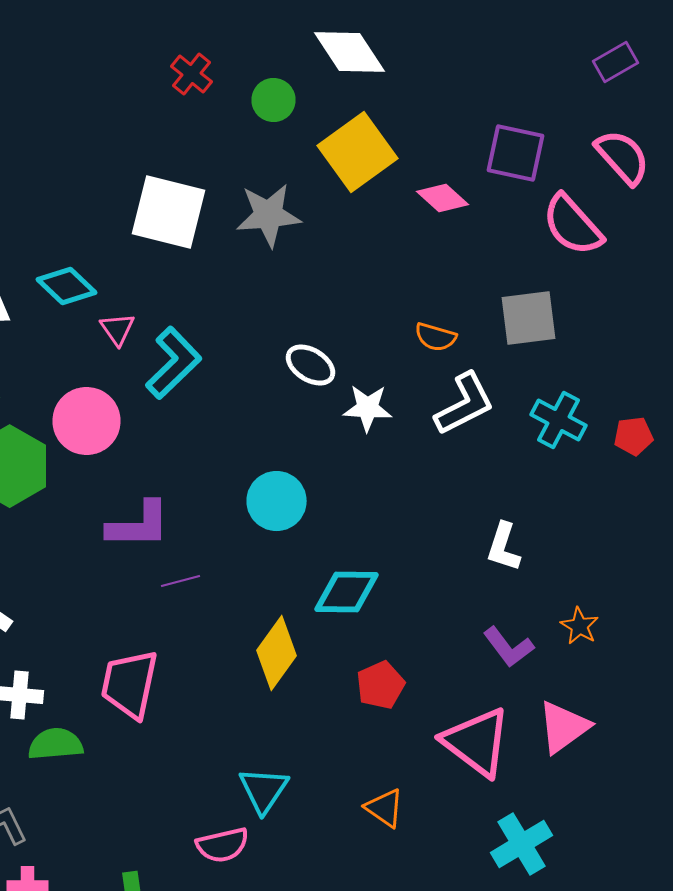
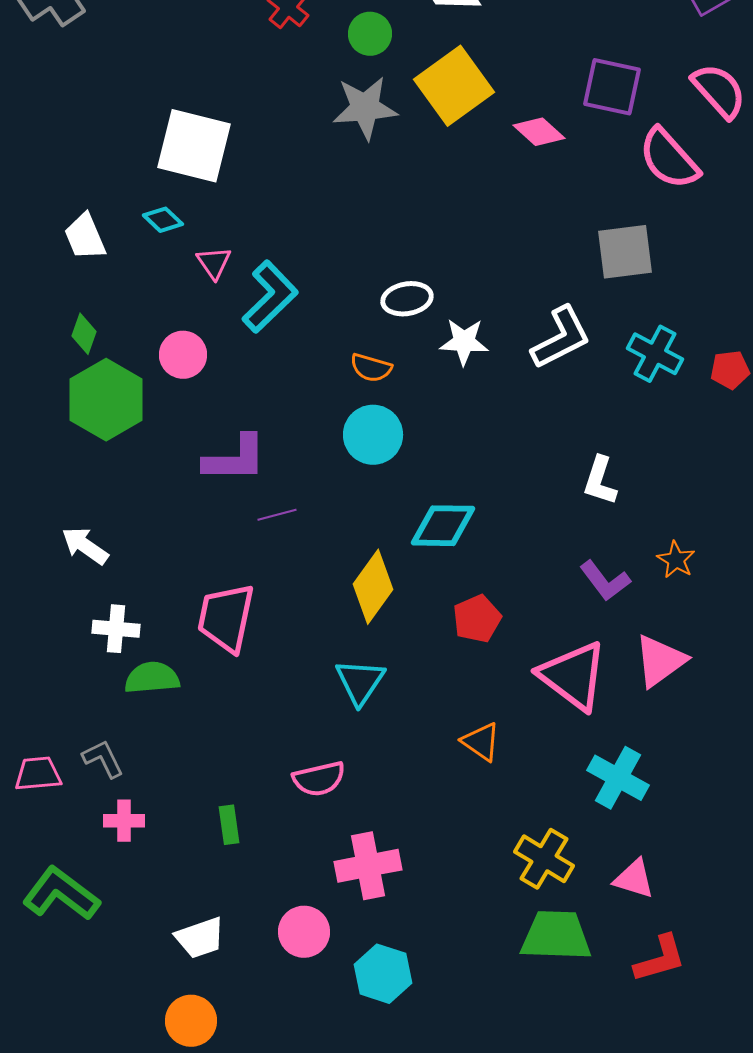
white square: (168, 212) -> (194, 146), moved
gray star: (268, 215) -> (365, 108), moved
cyan diamond: (66, 286) -> (163, 220), size x0.7
orange semicircle: (436, 337) -> (371, 368), moved
white ellipse: (310, 365) -> (407, 299), turned -42
pink circle: (86, 421) -> (183, 355), size x0.7
cyan triangle: (264, 790) -> (360, 682), moved
cyan cross: (522, 844) -> (618, 778), turned -30

